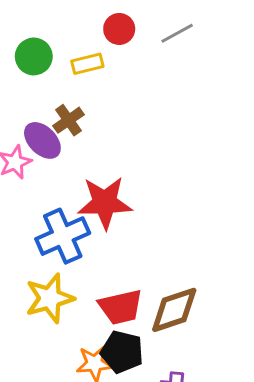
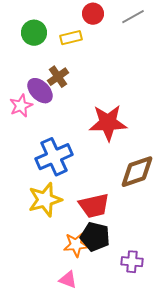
red star: (105, 203) -> (108, 123), moved
brown diamond: (174, 310) -> (137, 172), moved

